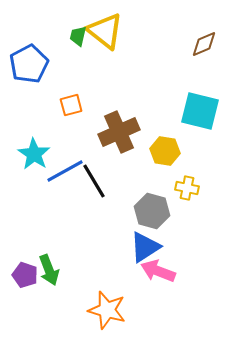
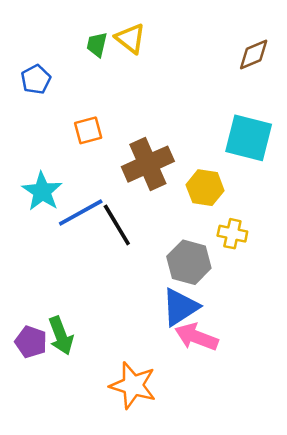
yellow triangle: (105, 31) -> (130, 38), size x0.7
blue pentagon: (29, 64) -> (36, 79), size x0.6

